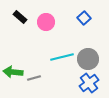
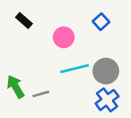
pink circle: (46, 22) -> (64, 37), moved
green arrow: (13, 72) -> (16, 87), turned 54

